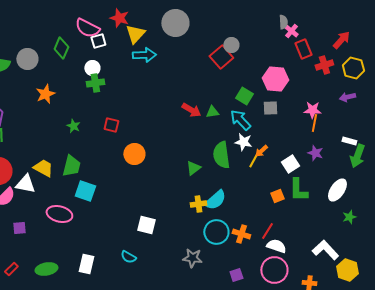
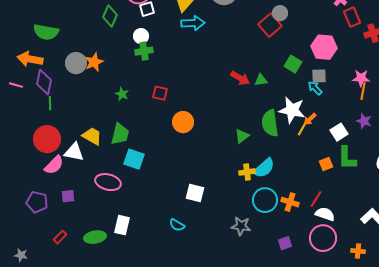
gray circle: (27, 59) -> (76, 63), moved
cyan arrow: (240, 120) -> (315, 88), moved, size x0.7
white star: (243, 142) -> (292, 110), size x1.5
white rectangle: (86, 264) -> (122, 225), moved

